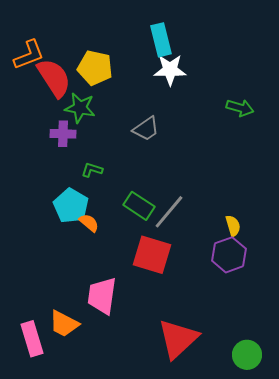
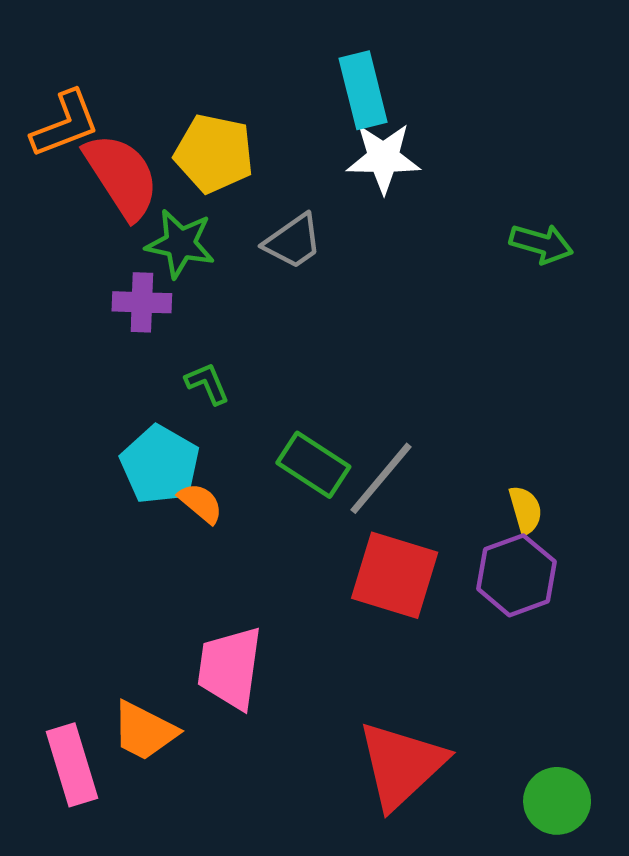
gray trapezoid: (146, 129) -> (293, 241), moved
green L-shape: (92, 170) -> (207, 384), turned 50
red square: (152, 255) -> (395, 575), moved

